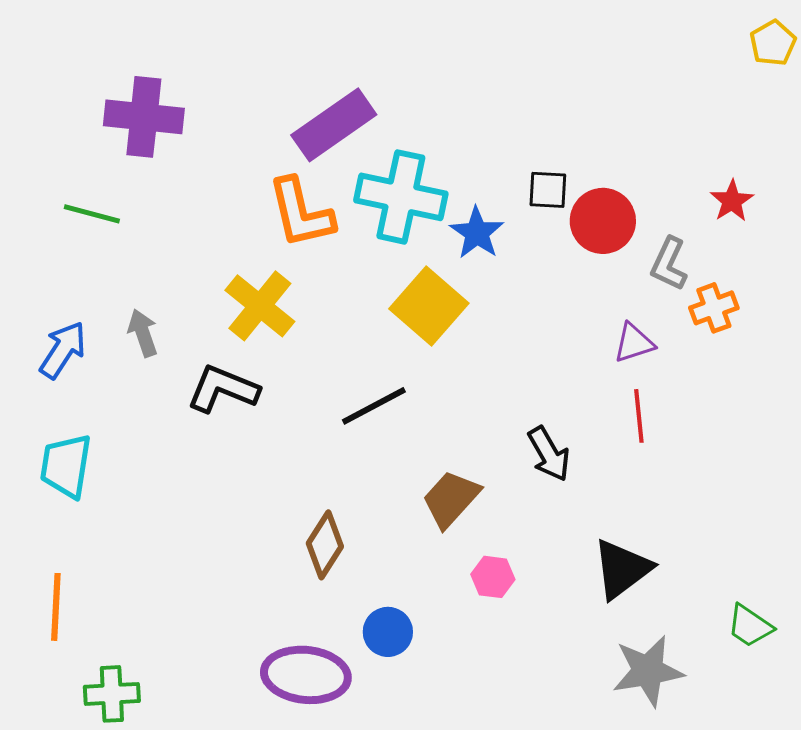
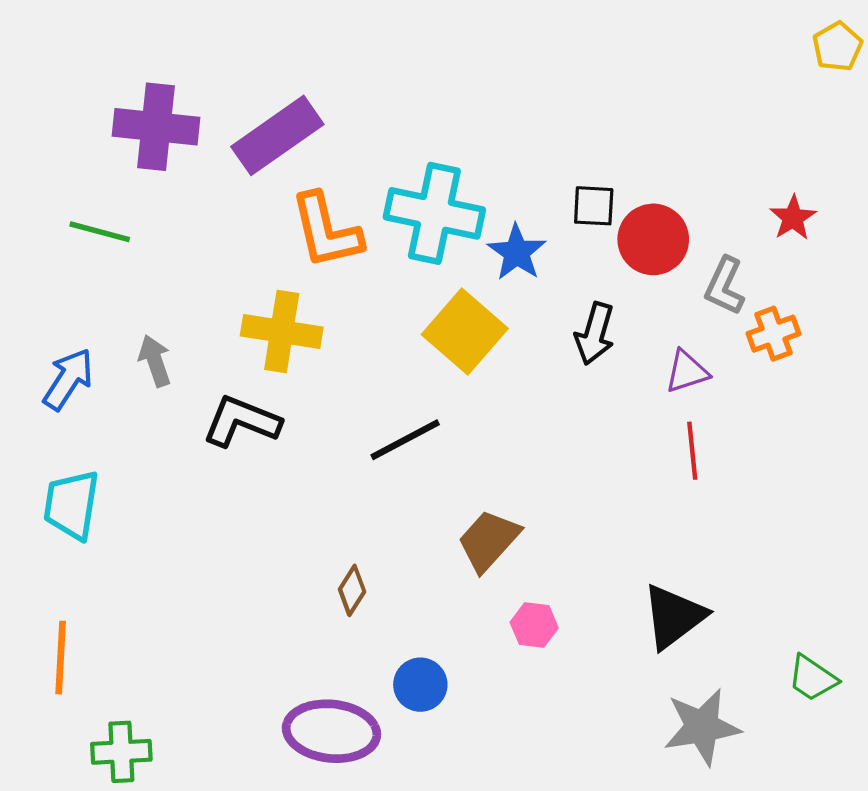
purple rectangle: (334, 125) -> (277, 135), moved
yellow cross: (260, 306) -> (282, 331), turned -30
black arrow: (549, 454) -> (595, 334), moved, turned 46
brown diamond: (325, 545) -> (352, 590), size x0.7

